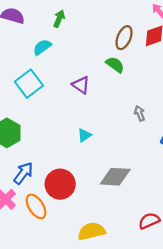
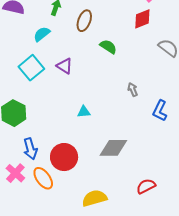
brown ellipse: (124, 38) -> (84, 21), moved
purple triangle: (81, 85) -> (65, 66), moved
cyan triangle: (84, 135) -> (84, 112), turned 32
blue arrow: (23, 173) -> (30, 149), turned 130

